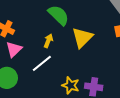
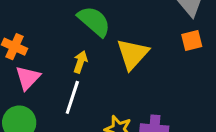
white line: (42, 63) -> (72, 97), turned -30

